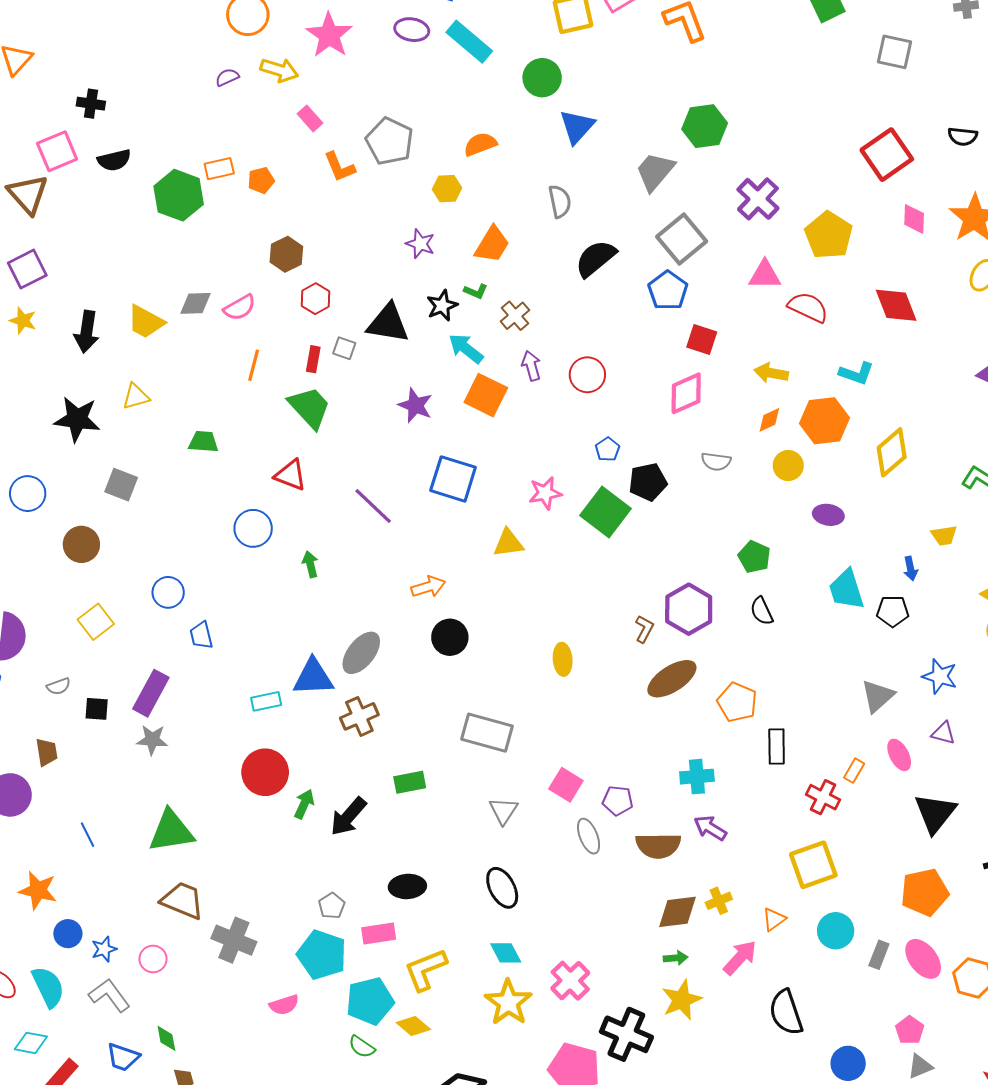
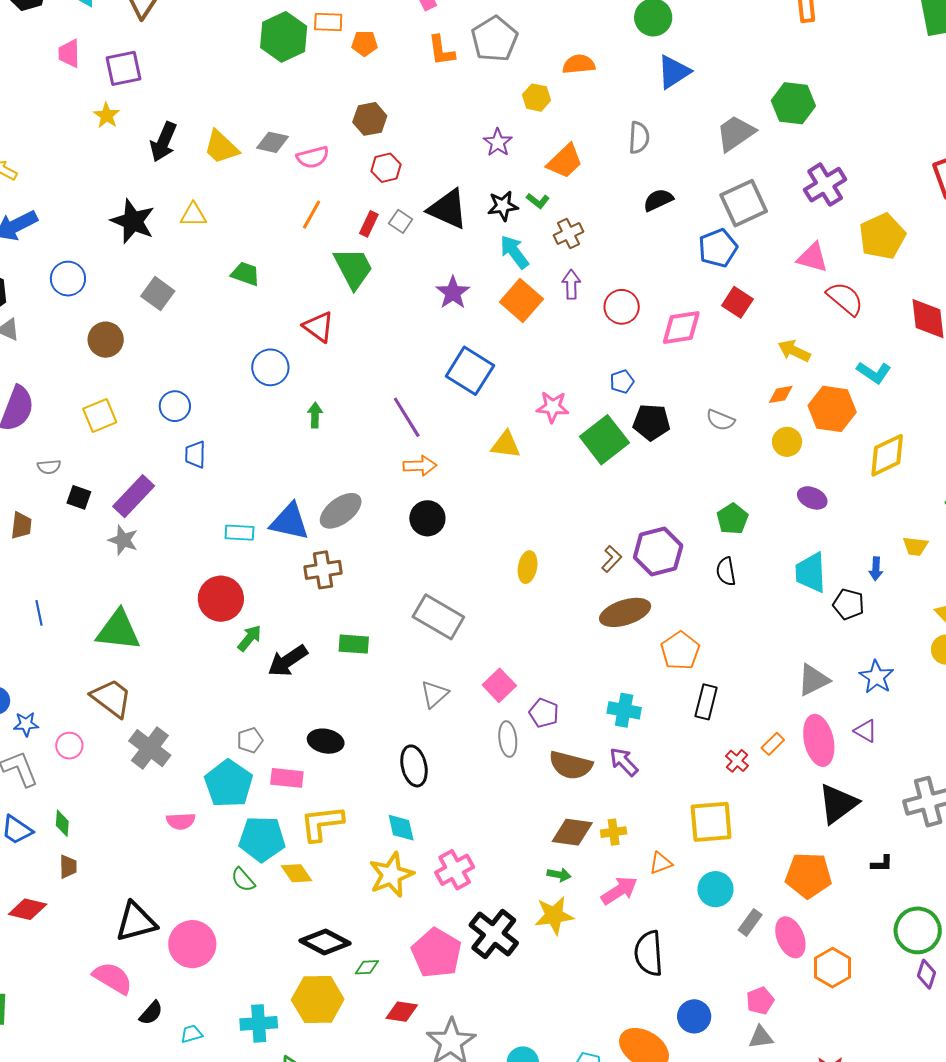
black semicircle: (596, 258) -> (658, 200), size x0.7
pink diamond: (686, 393) -> (681, 328), moved
purple line: (373, 506) -> (407, 417), moved
pink ellipse: (899, 755) -> (819, 740), size x1.6
red cross: (823, 797) -> (737, 761), size x0.7

